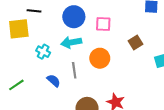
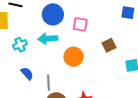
cyan cross: (43, 52) -> (20, 45), turned 32
gray line: (74, 70) -> (48, 83), moved

